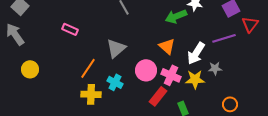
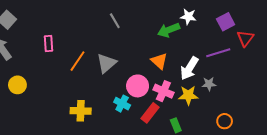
pink rectangle: (70, 29) -> (49, 43), moved, turned 63
orange line: (88, 68) -> (77, 61), moved
cyan cross: (115, 82) -> (122, 104), moved

